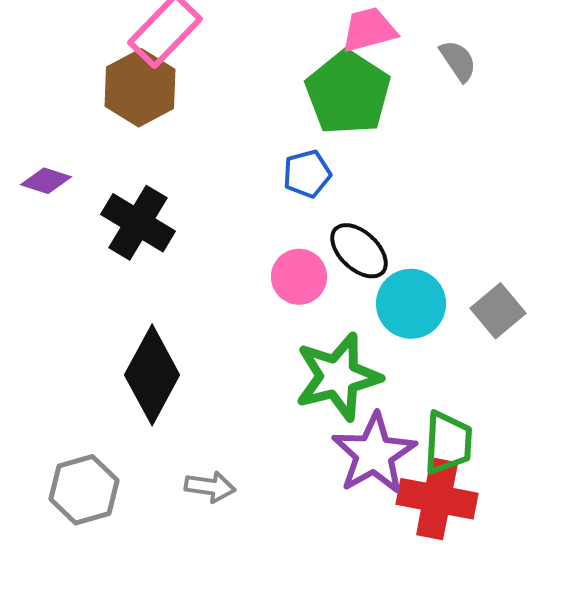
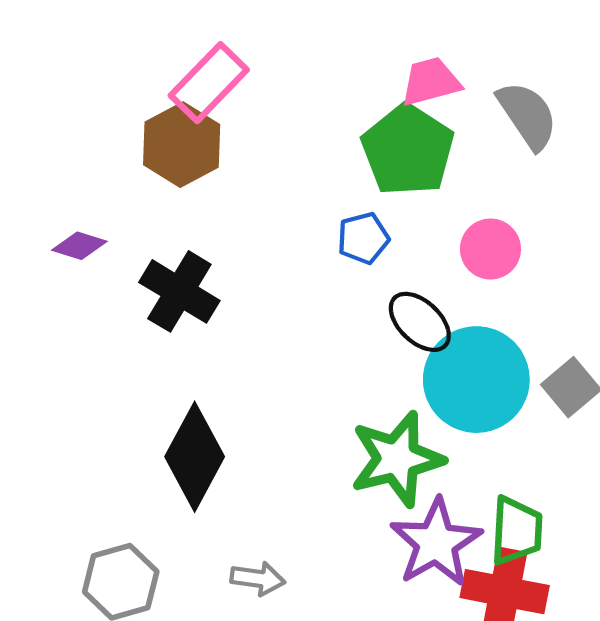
gray semicircle: (458, 61) -> (527, 115), size x1.5
pink circle: (299, 277) -> (490, 249), moved
cyan circle: (411, 304) -> (476, 380), size x1.4

